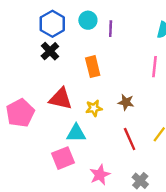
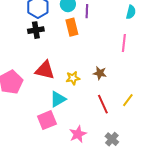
black cross: (50, 51) -> (36, 30), turned 35
orange rectangle: (93, 67) -> (72, 27), moved
cyan triangle: (76, 133) -> (58, 99), turned -30

